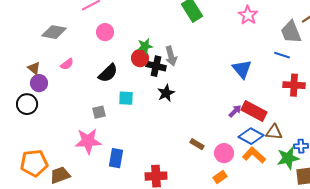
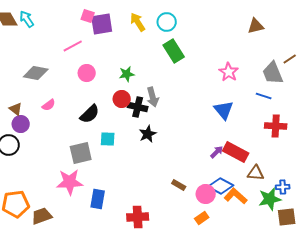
pink star: (248, 15) -> (229, 72), moved
green star: (145, 46) -> (127, 74), moved
gray square: (99, 112) -> (81, 153), size x1.6
blue diamond: (251, 136) -> (221, 186), moved

